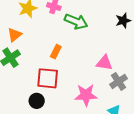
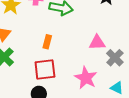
pink star: (86, 95) -> (86, 78), turned -30

